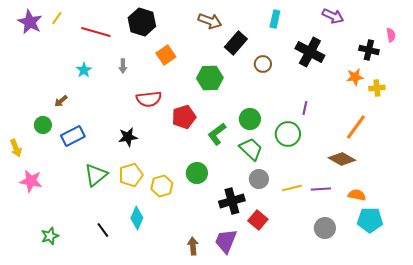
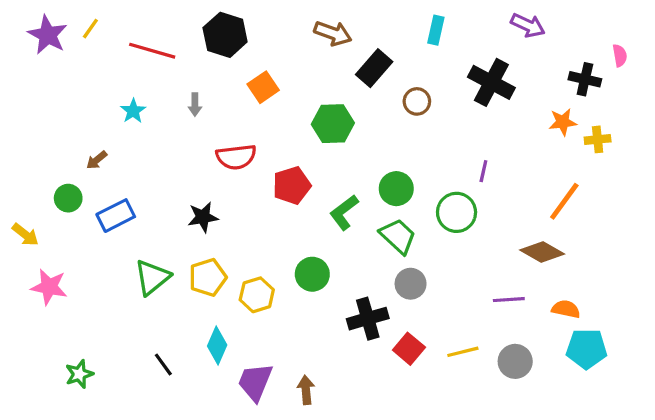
yellow arrow: (16, 148) -> (25, 235), turned -30
yellow line: (292, 188) -> (463, 352), moved
purple trapezoid: (226, 241) -> (255, 382), moved

